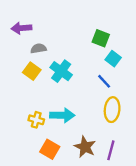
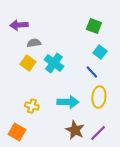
green square: (101, 38) -> (94, 26), moved
cyan arrow: (62, 115) -> (68, 102), moved
orange square: (50, 149) -> (17, 132), moved
purple line: (111, 150) -> (98, 133), turned 30

